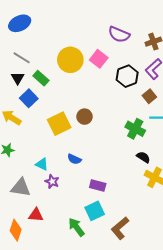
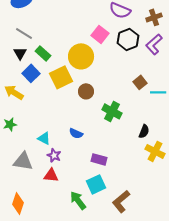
yellow circle: (70, 60) -> (81, 56), moved
black hexagon: (127, 76) -> (128, 39), moved
brown square: (149, 96) -> (140, 82), moved
yellow square: (59, 124) -> (61, 77), moved
green cross: (135, 129) -> (112, 111), moved
black semicircle: (143, 157) -> (144, 131), turned 80
red triangle: (36, 215) -> (51, 175), moved

